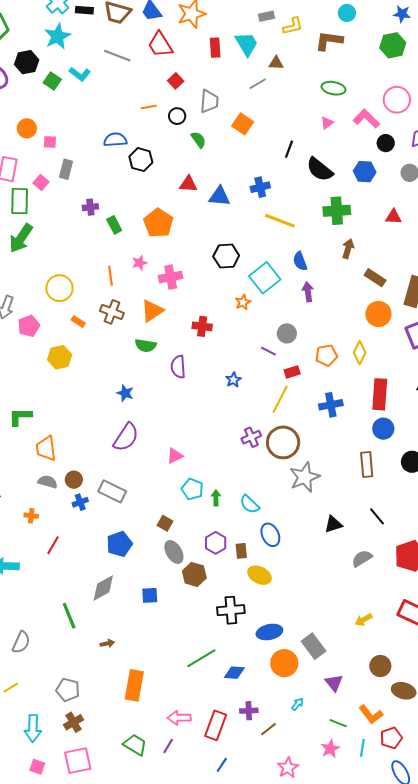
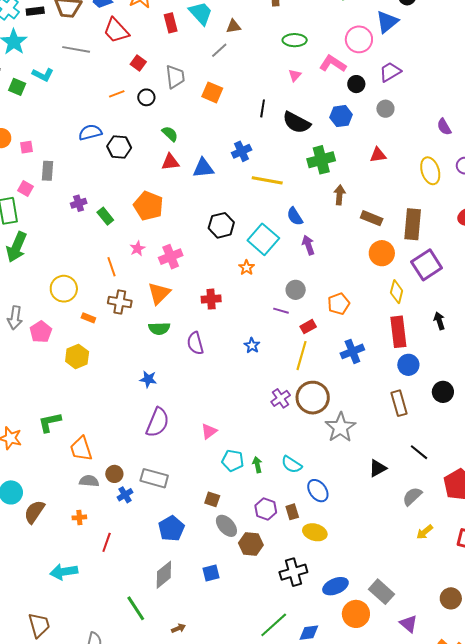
green semicircle: (198, 140) -> (170, 134), moved
yellow diamond: (360, 353) -> (397, 292), moved
yellow arrow: (364, 620) -> (425, 532), moved

